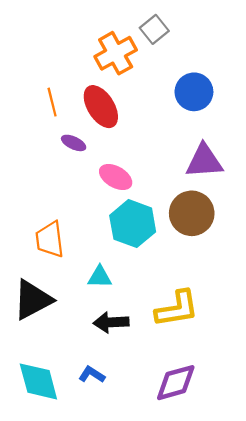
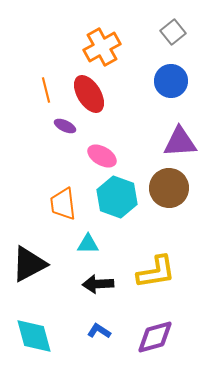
gray square: (154, 29) -> (173, 32), moved
orange trapezoid: (50, 239) -> (63, 204), moved
blue L-shape: (92, 375) -> (99, 331), moved

